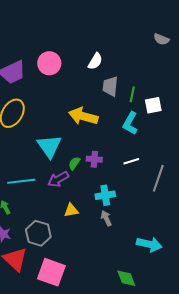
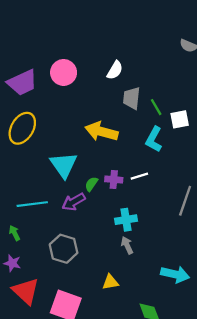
green line: (132, 94) -> (156, 107), turned -42
white line: (131, 161) -> (139, 176), moved
yellow triangle: (71, 210) -> (110, 282), moved
gray hexagon: (38, 233) -> (64, 249), moved

